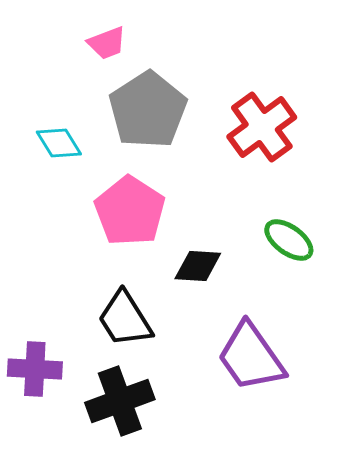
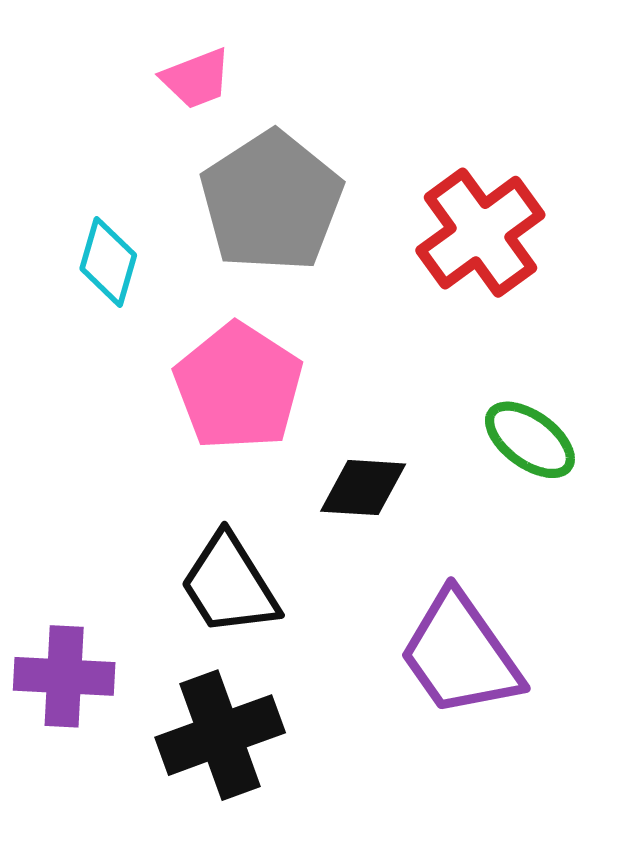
cyan diamond: (59, 143) -> (108, 262), turned 48

